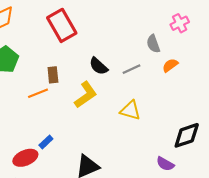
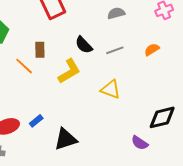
gray semicircle: (153, 44) -> (116, 13), moved, turned 90
orange line: (38, 93) -> (24, 66), turned 60
blue rectangle: (46, 142) -> (36, 121), moved

